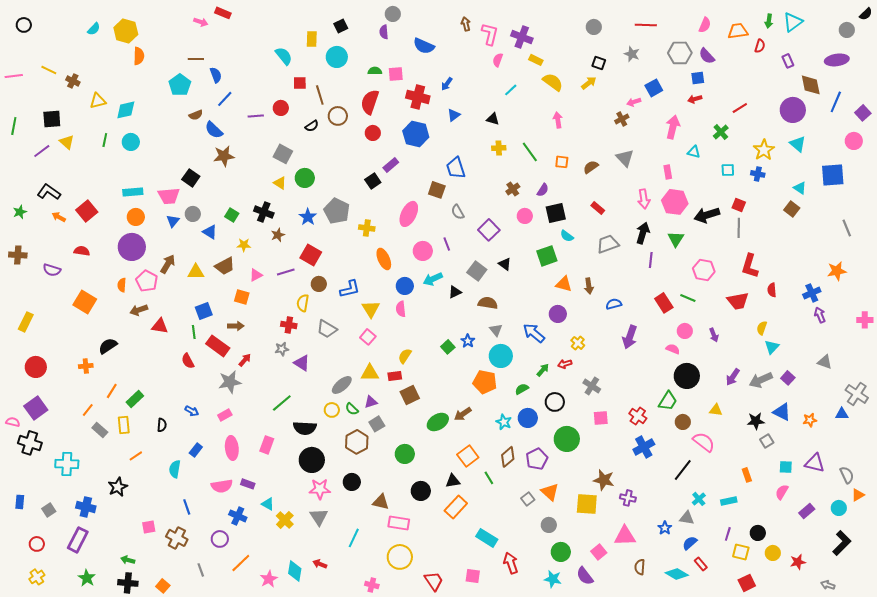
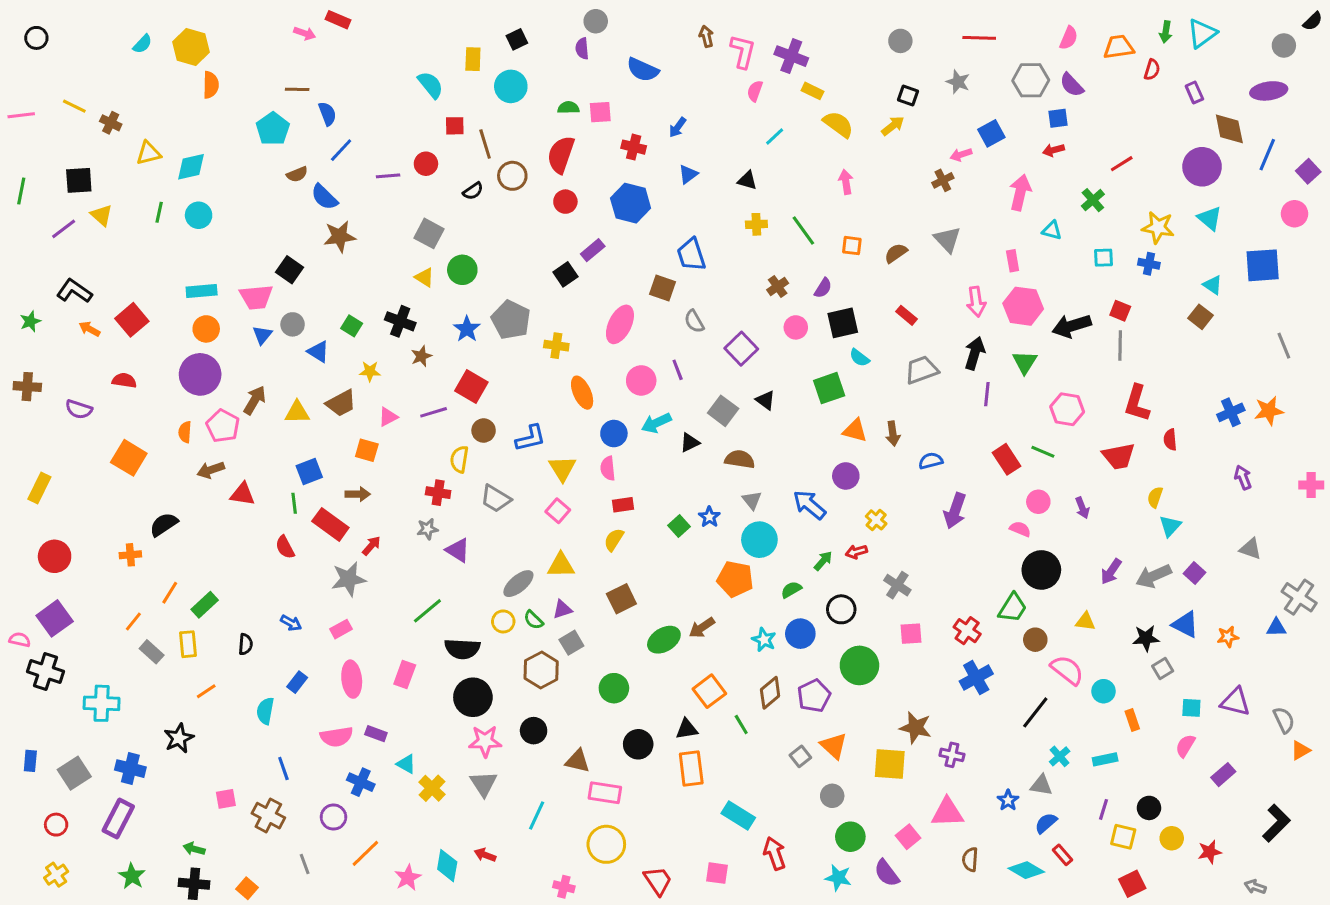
red cross: (418, 97) -> (634, 147), size x0.7
yellow star: (764, 150) -> (1158, 227), turned -30
blue cross: (812, 293) -> (1231, 412), moved
red rectangle: (395, 376) -> (623, 505), moved
orange rectangle: (456, 507) -> (691, 769), turned -50
cyan circle: (839, 508) -> (1104, 691), moved
gray square: (49, 510) -> (74, 773), size x1.5

